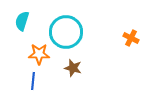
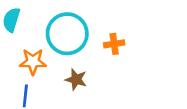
orange cross: (131, 38) -> (114, 44), moved, turned -35

